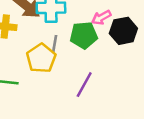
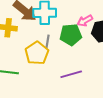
purple line: (84, 85) -> (71, 74), turned 45

